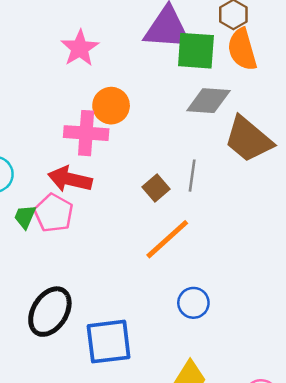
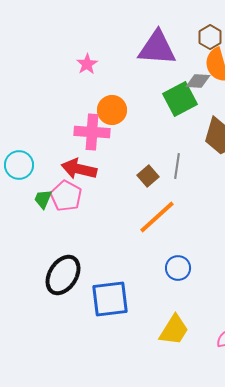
pink star: (80, 48) -> (87, 64), size x0.7
green square: (196, 51) -> (180, 99), moved, turned -32
gray diamond: (208, 101) -> (198, 81), moved, size x0.7

